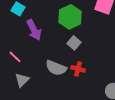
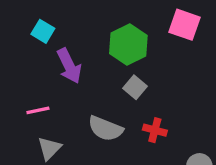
pink line: (15, 57) -> (38, 110), turned -56
red cross: (78, 69) -> (155, 130), moved

